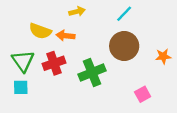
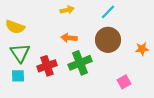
yellow semicircle: (40, 31) -> (15, 27), moved
orange arrow: (66, 36) -> (69, 38), moved
red cross: (54, 63) -> (47, 66), moved

